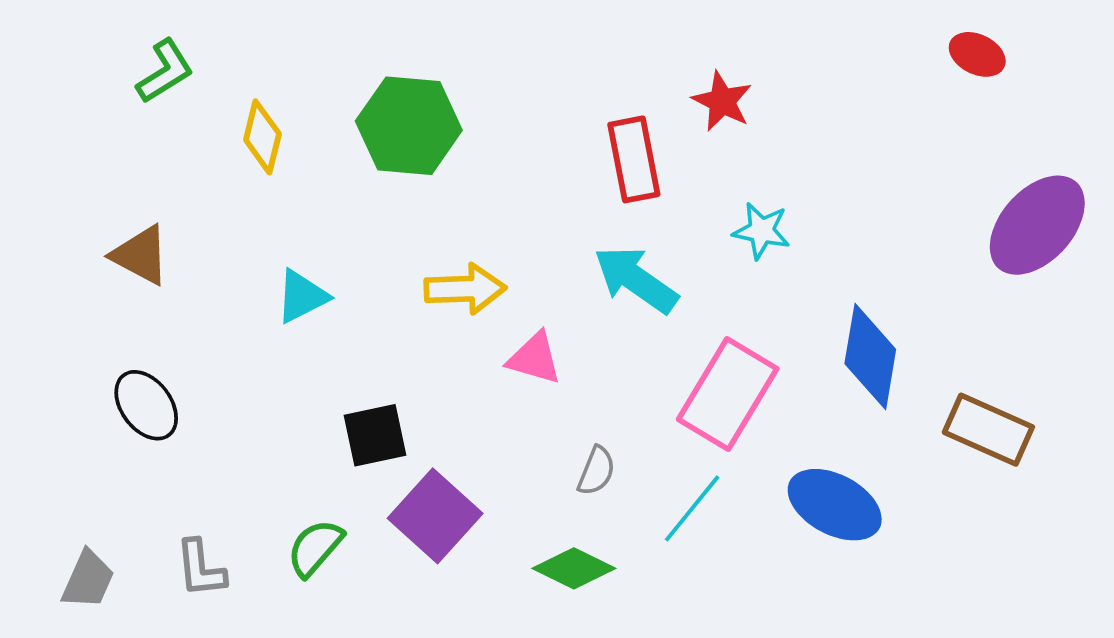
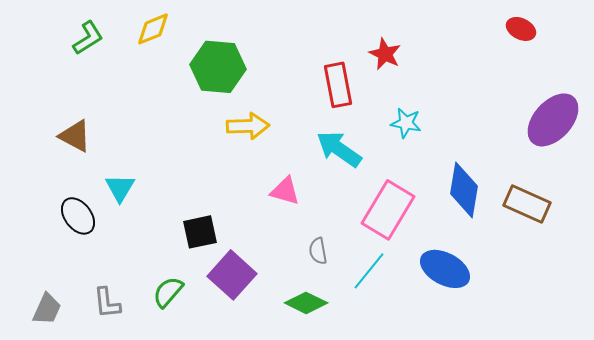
yellow diamond: (262, 137) -> (153, 29), moved, turned 54
yellow arrow: (465, 289) -> (248, 126), moved
cyan triangle: (302, 296) -> (120, 188), moved, turned -32
brown rectangle: (988, 430) -> (527, 204), moved
gray semicircle: (596, 471) -> (318, 251), turned 148

